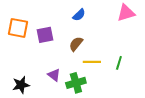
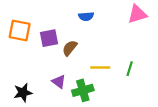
blue semicircle: (79, 15) -> (86, 16), turned 40
brown semicircle: (76, 44) -> (70, 48), moved

